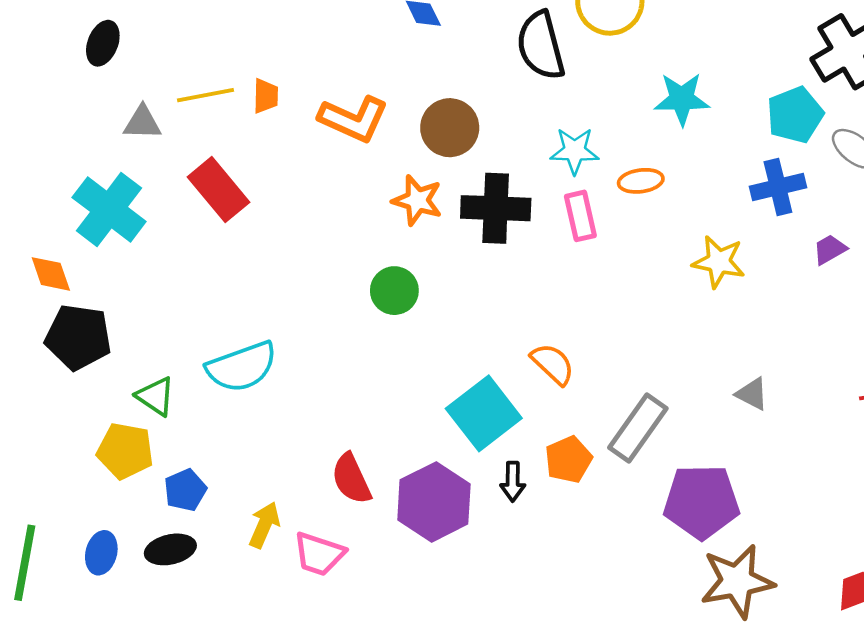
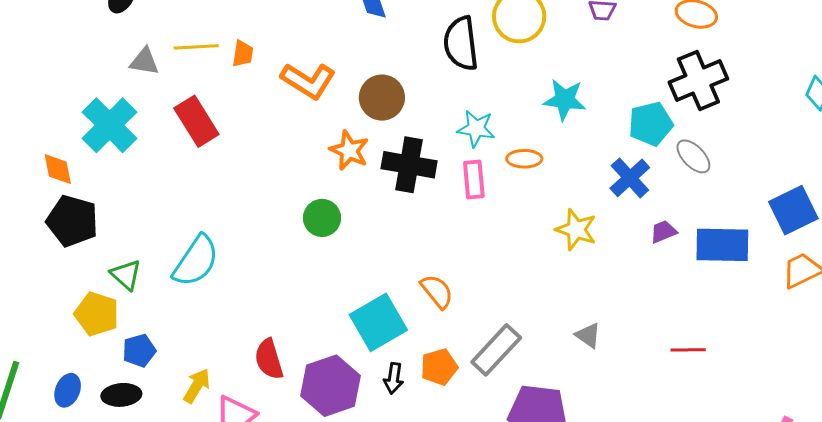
blue cross: (778, 187) -> (630, 178), turned -36
cyan semicircle: (242, 367) -> (196, 261), turned -44

